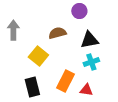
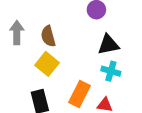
brown semicircle: (57, 33) -> (48, 36), moved, turned -90
cyan cross: (91, 62) -> (111, 71), turned 35

